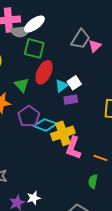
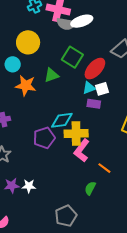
green square: (34, 48) -> (72, 57), moved
red ellipse: (44, 72) -> (95, 69), moved
green triangle: (22, 85) -> (51, 75), turned 35
purple pentagon: (29, 116) -> (44, 138), moved
cyan diamond: (45, 125) -> (62, 120), turned -45

